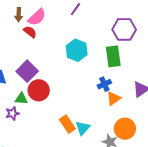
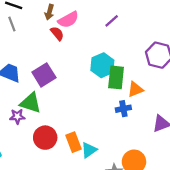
green rectangle: (113, 56) -> (116, 77), moved
red circle: (39, 90) -> (45, 138), moved
orange triangle: (114, 98) -> (135, 89), moved
green triangle: (21, 99) -> (31, 103), size x1.5

